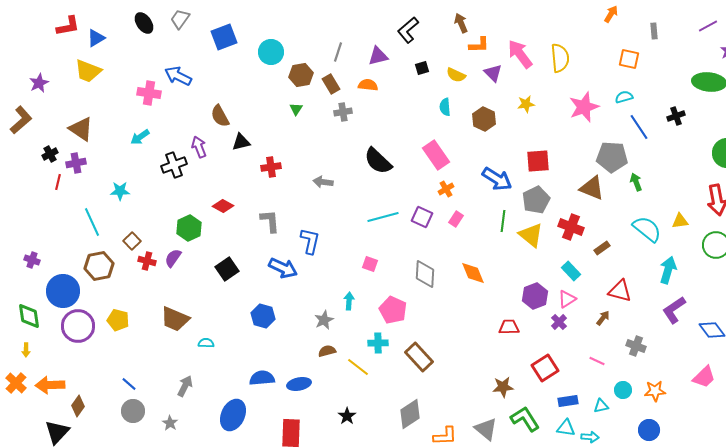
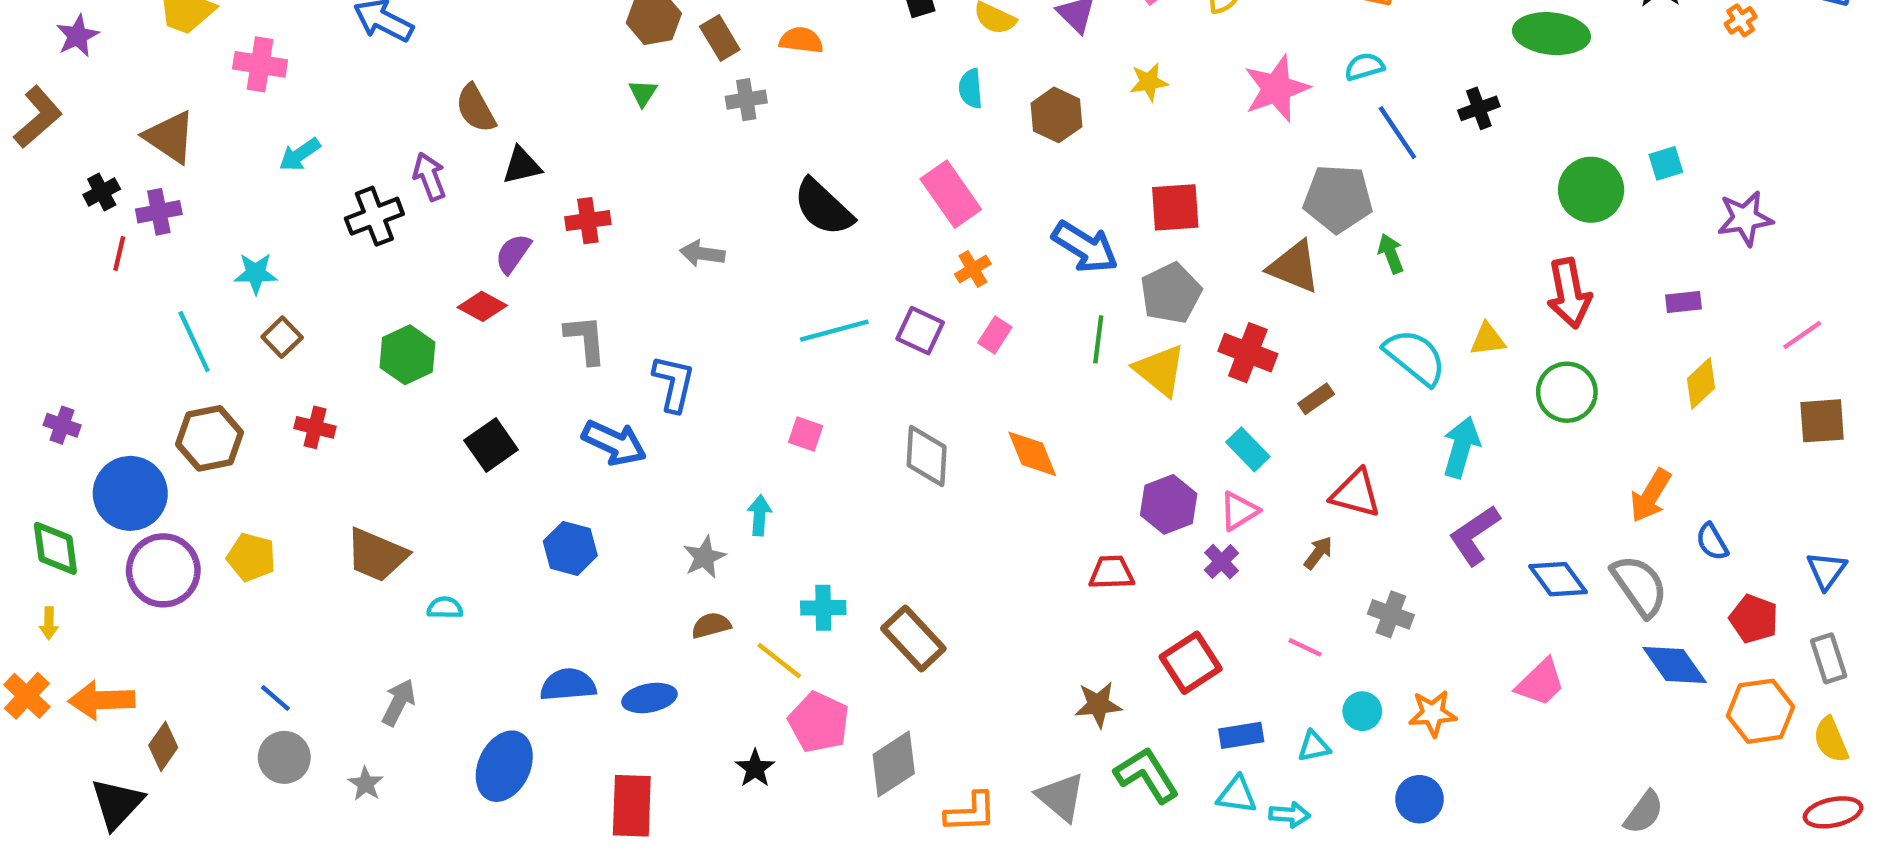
pink cross: (149, 93) -> (260, 64), moved
brown square: (132, 241) -> (282, 337), moved
purple semicircle: (173, 258) -> (513, 254), moved
pink pentagon: (393, 310) -> (819, 722), moved

